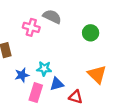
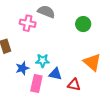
blue triangle: (57, 84) -> (55, 74), turned 32

